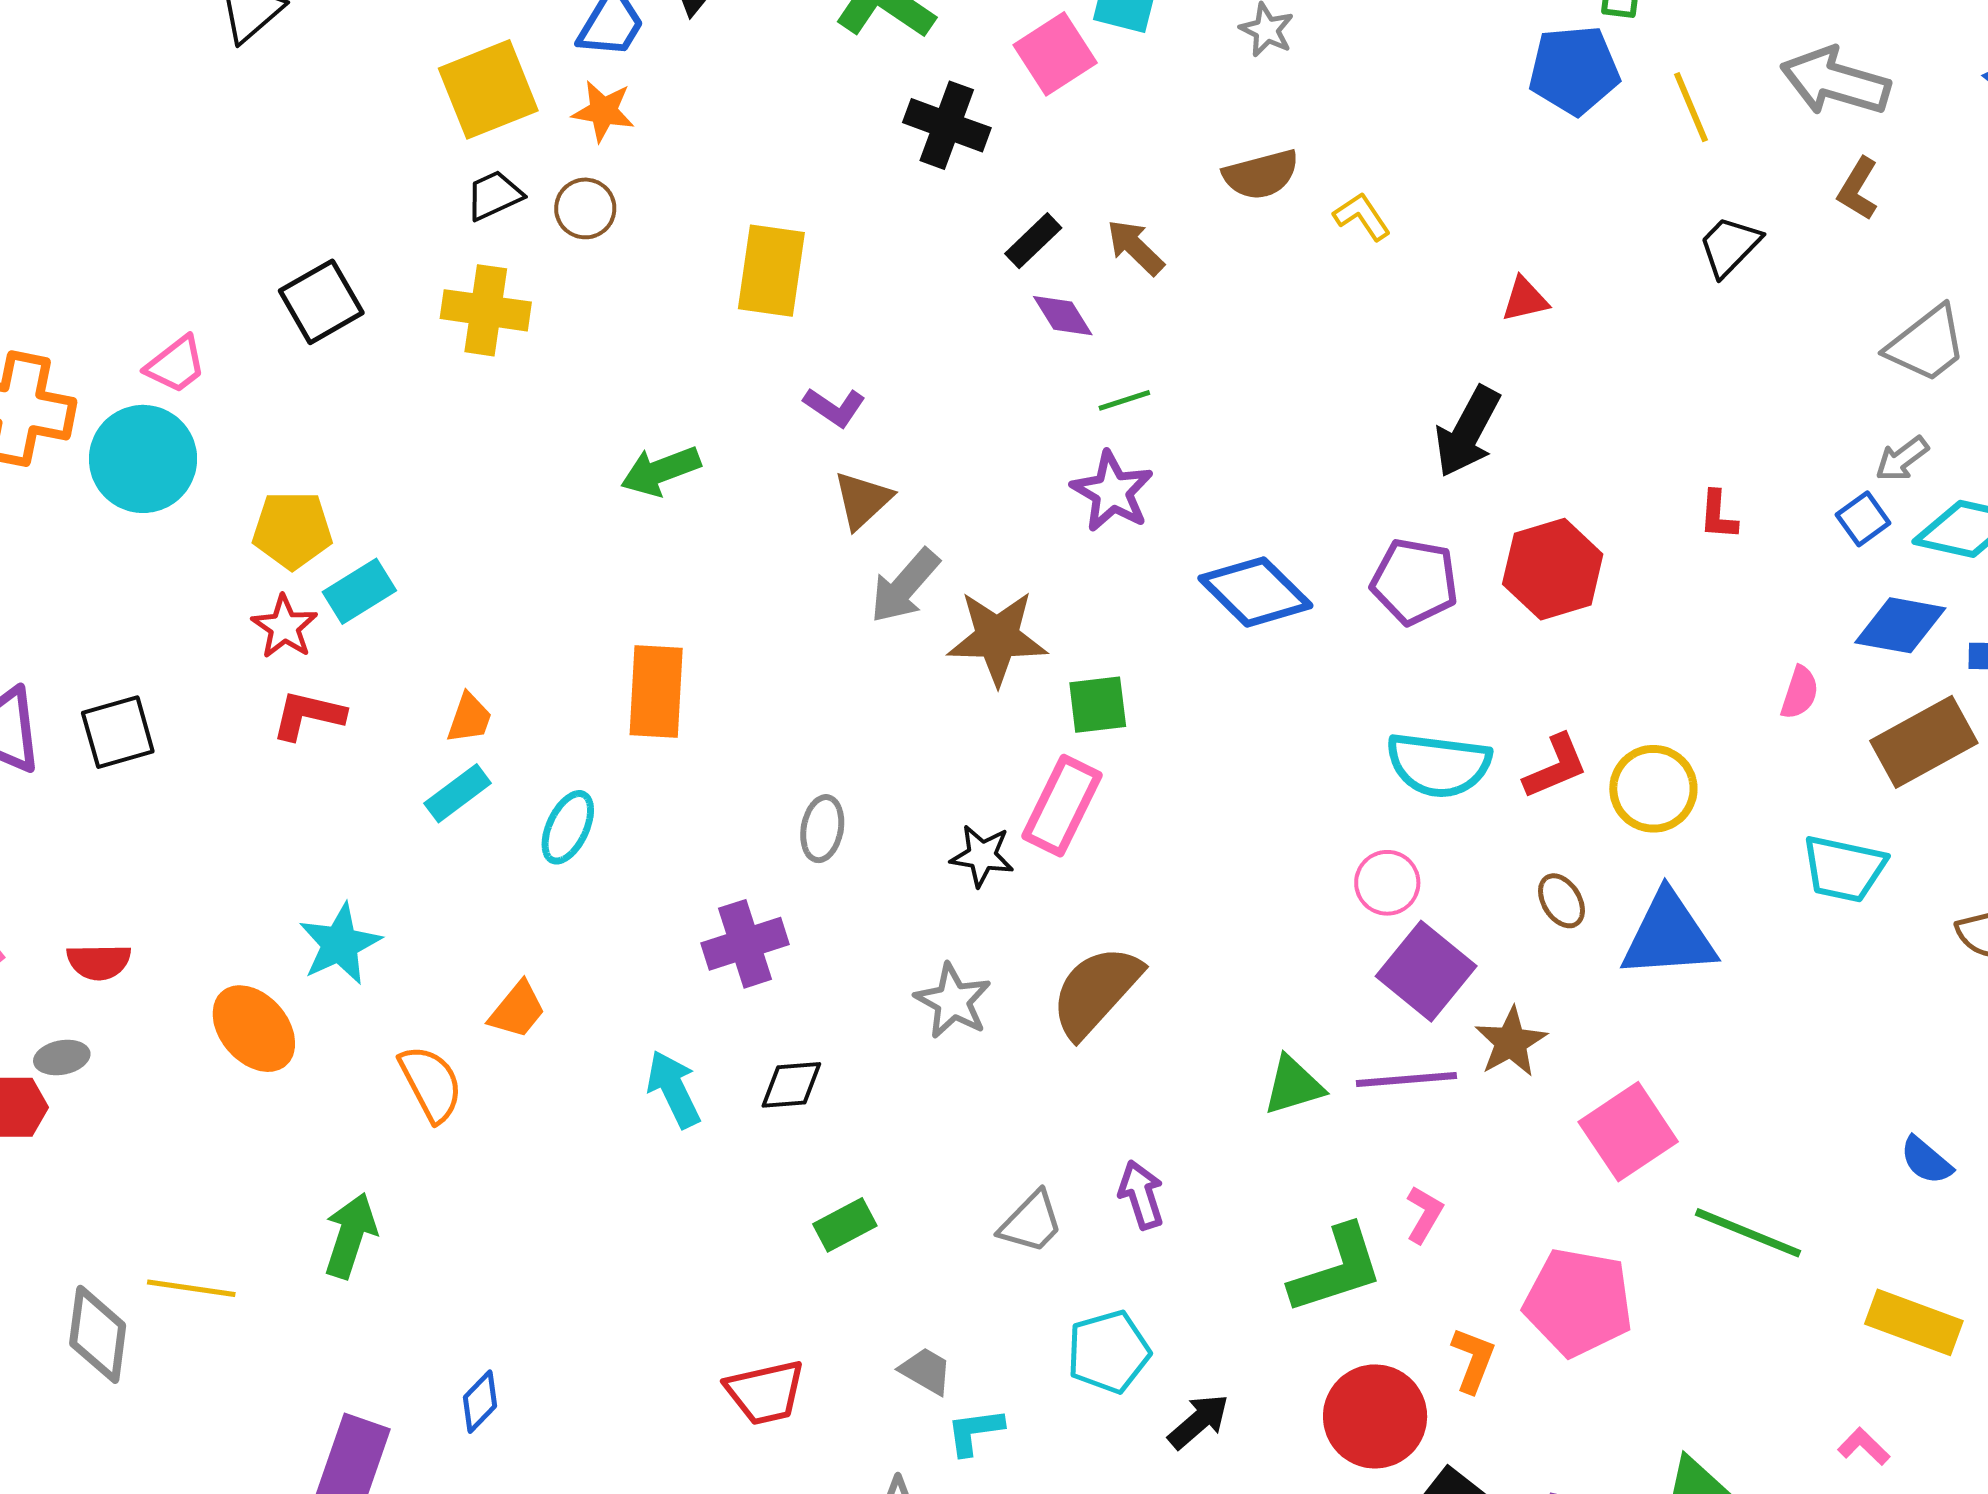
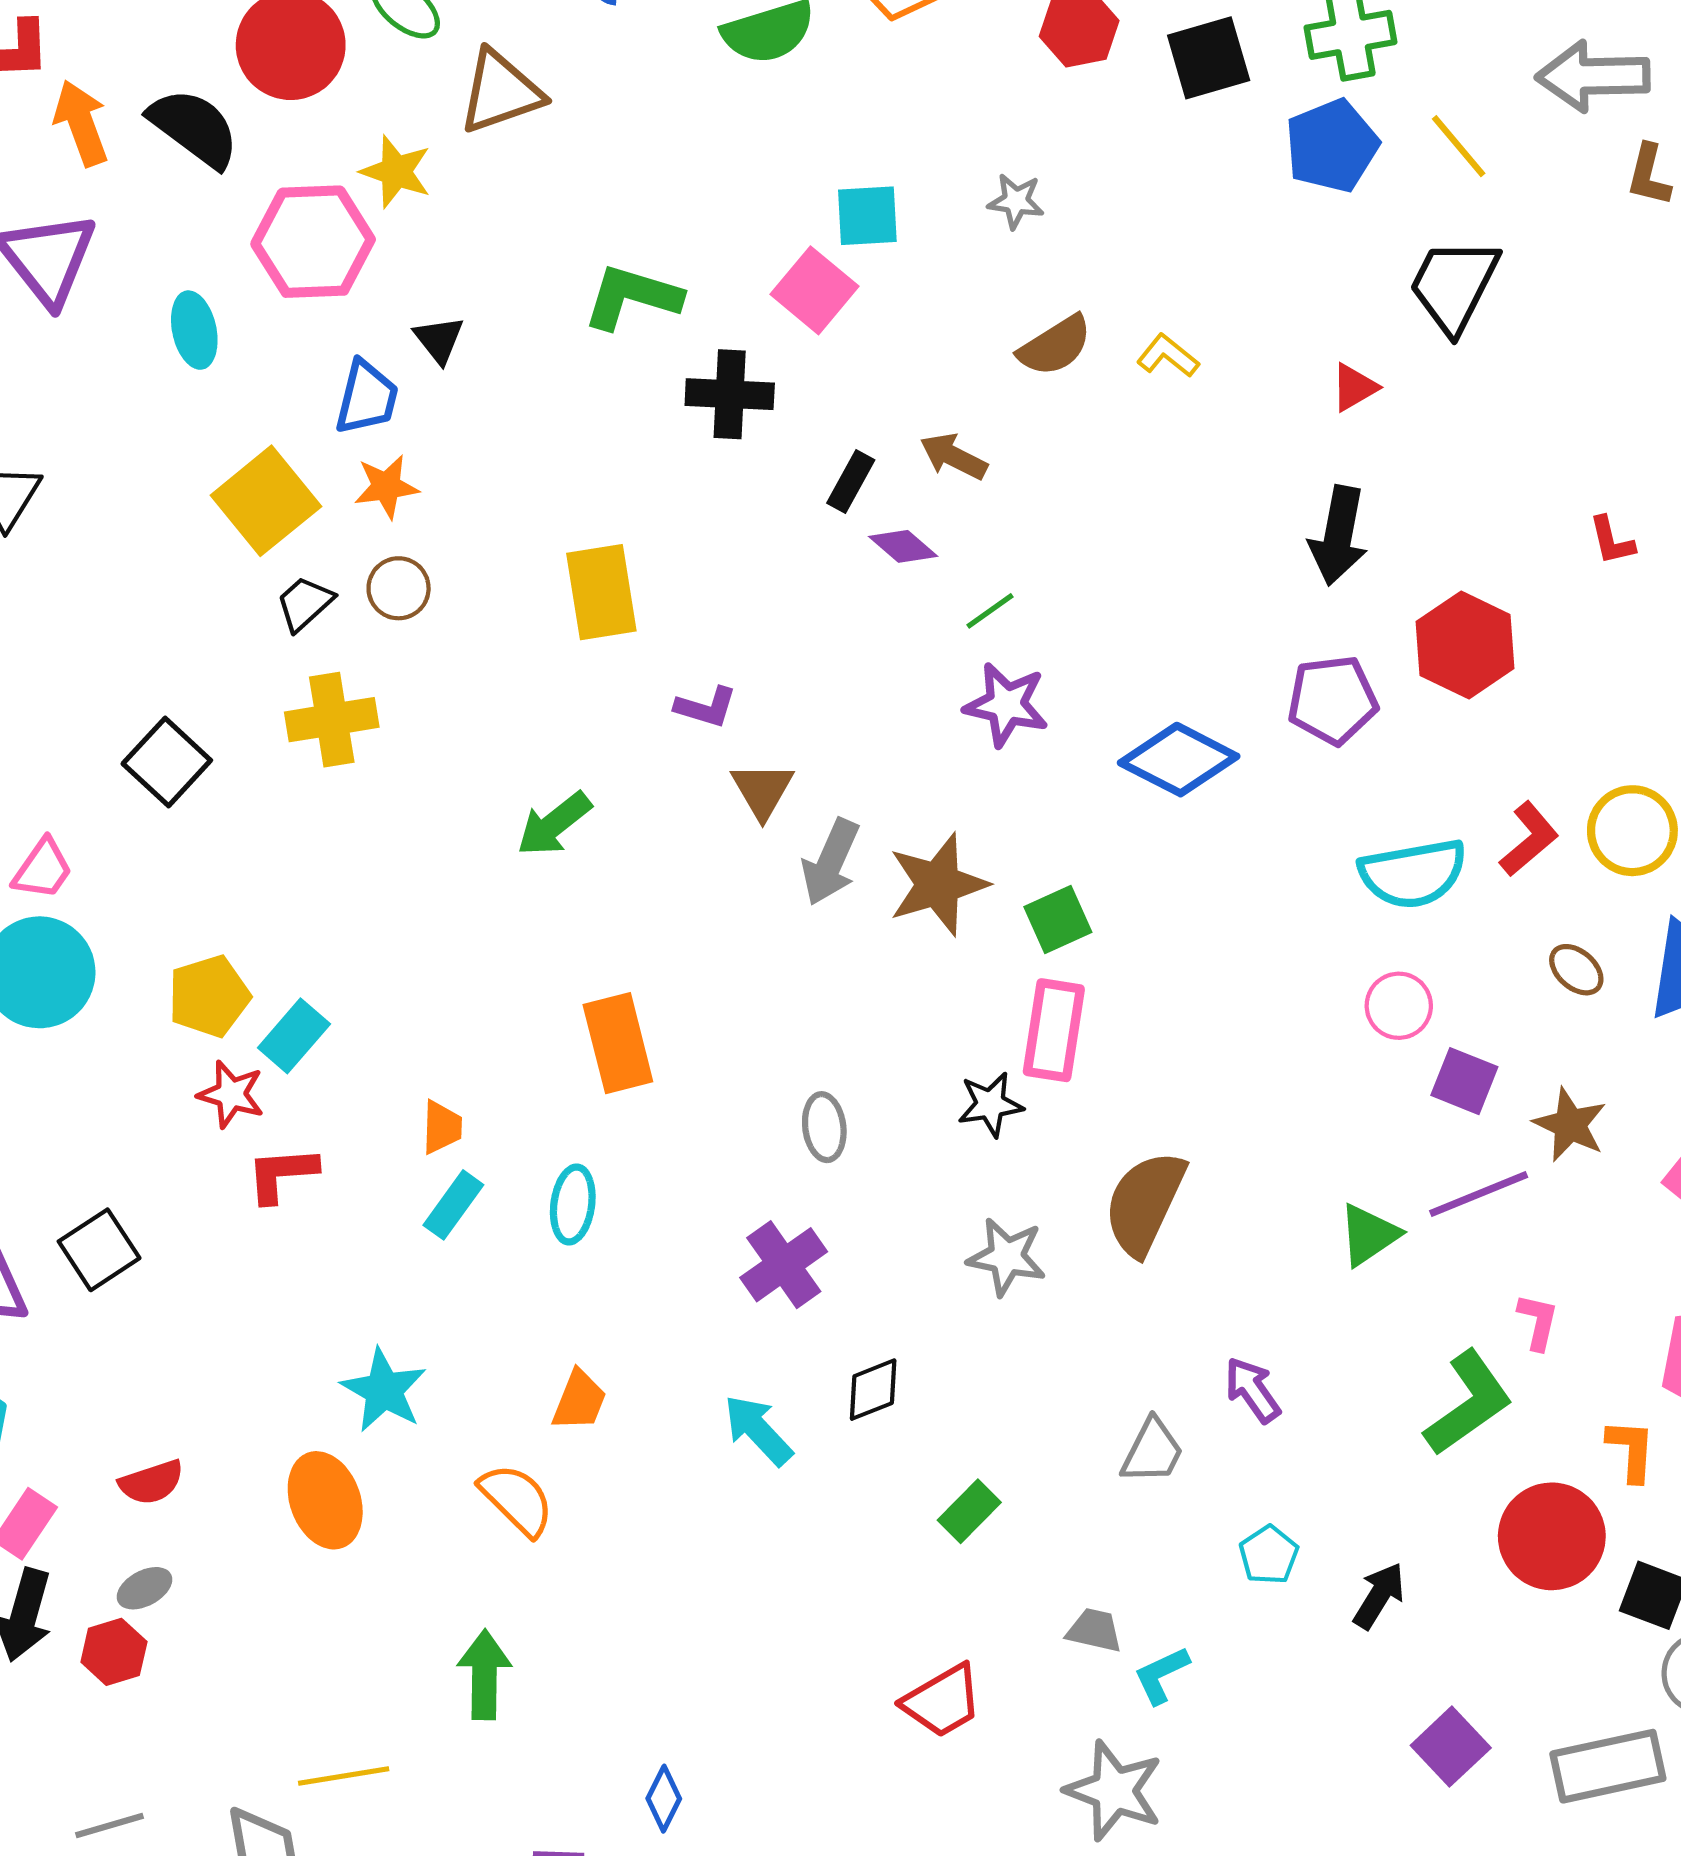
black trapezoid: (1730, 246) -> (1454, 285), moved, size x1.5
purple square: (1426, 971) -> (1464, 1081), size x0.7
orange ellipse: (254, 1029) -> (325, 1500), turned 38
cyan pentagon: (1109, 1352) -> (1269, 1555), size x0.7

